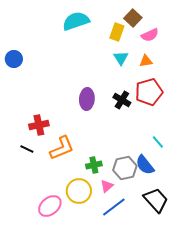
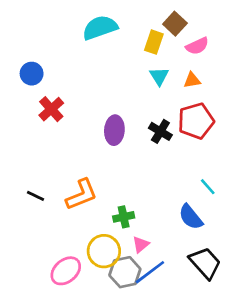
blue circle: (14, 59) -> (32, 74), moved
red cross: (39, 125) -> (51, 109), moved, turned -30
gray hexagon: (125, 168) -> (125, 272), moved

